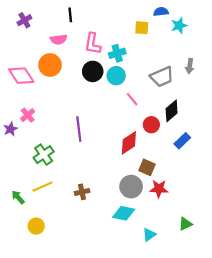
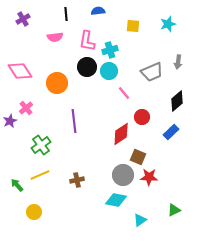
blue semicircle: (161, 12) -> (98, 11), moved
orange circle: (50, 65) -> (57, 83), moved
black diamond: (172, 111) -> (177, 101), moved

